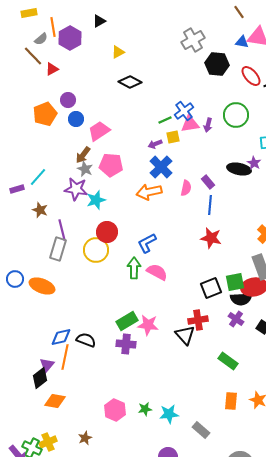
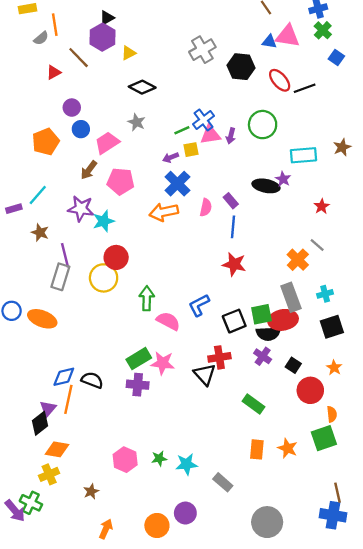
purple hexagon: (70, 38) -> (102, 37), moved
gray cross: (193, 40) -> (202, 50), moved
brown line: (33, 56) -> (79, 58), moved
orange pentagon: (45, 114) -> (46, 142), moved
gray star: (85, 169) -> (137, 122), moved
blue L-shape: (147, 243) -> (199, 305), moved
pink semicircle: (157, 272) -> (168, 321), moved
yellow cross: (48, 442) -> (49, 474), moved

